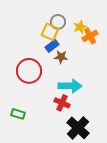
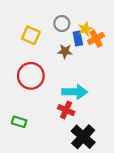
yellow square: (50, 32) -> (31, 35), moved
blue rectangle: (52, 46) -> (78, 38), moved, turned -64
brown star: (61, 57) -> (65, 51), moved

